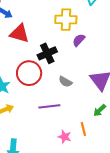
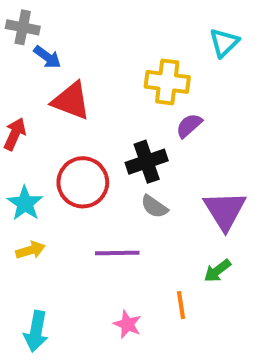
black cross: (47, 53) -> (147, 162), moved
pink star: (65, 137) -> (127, 324), moved

